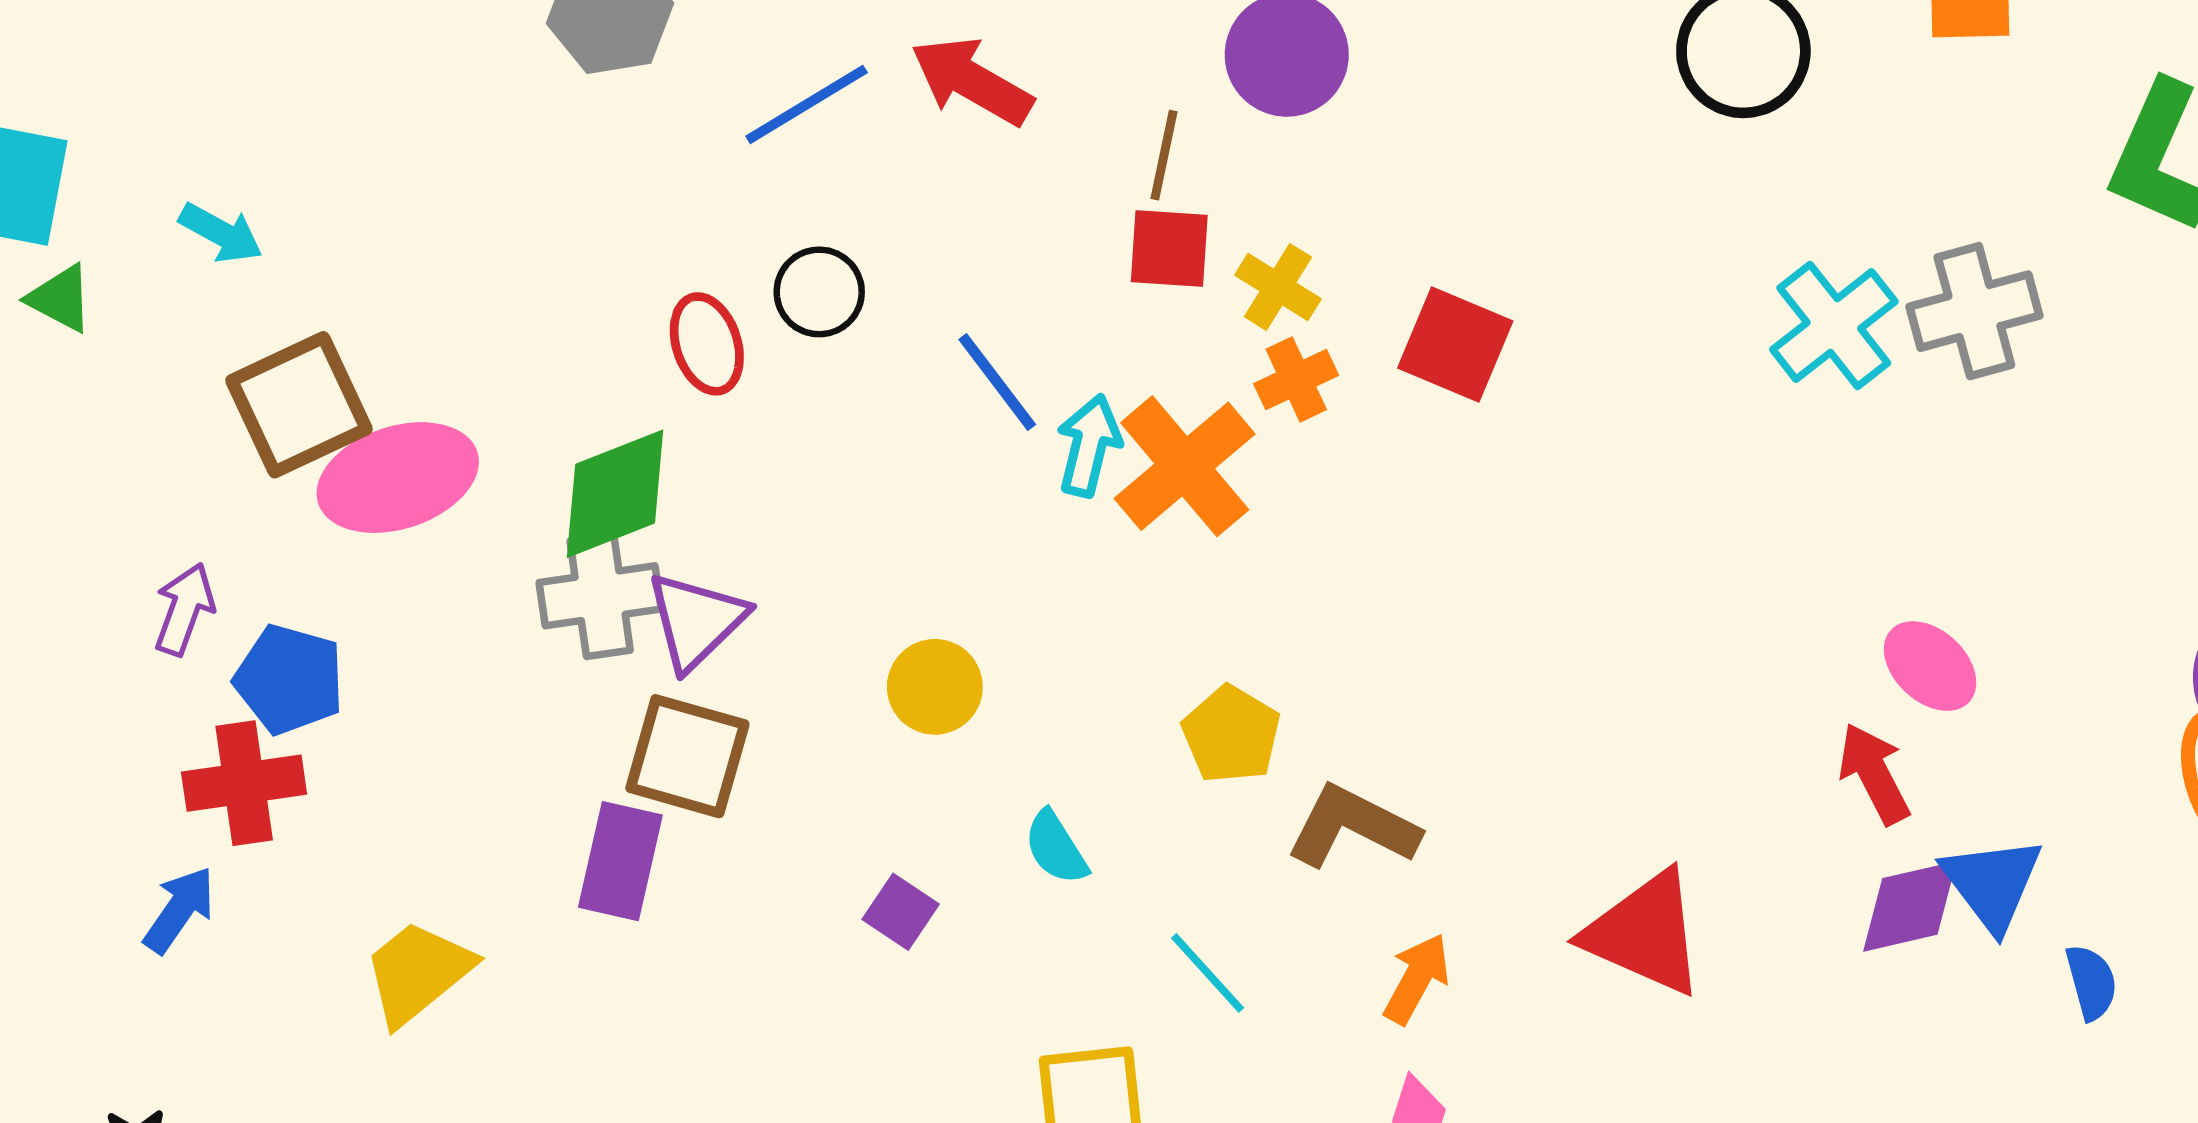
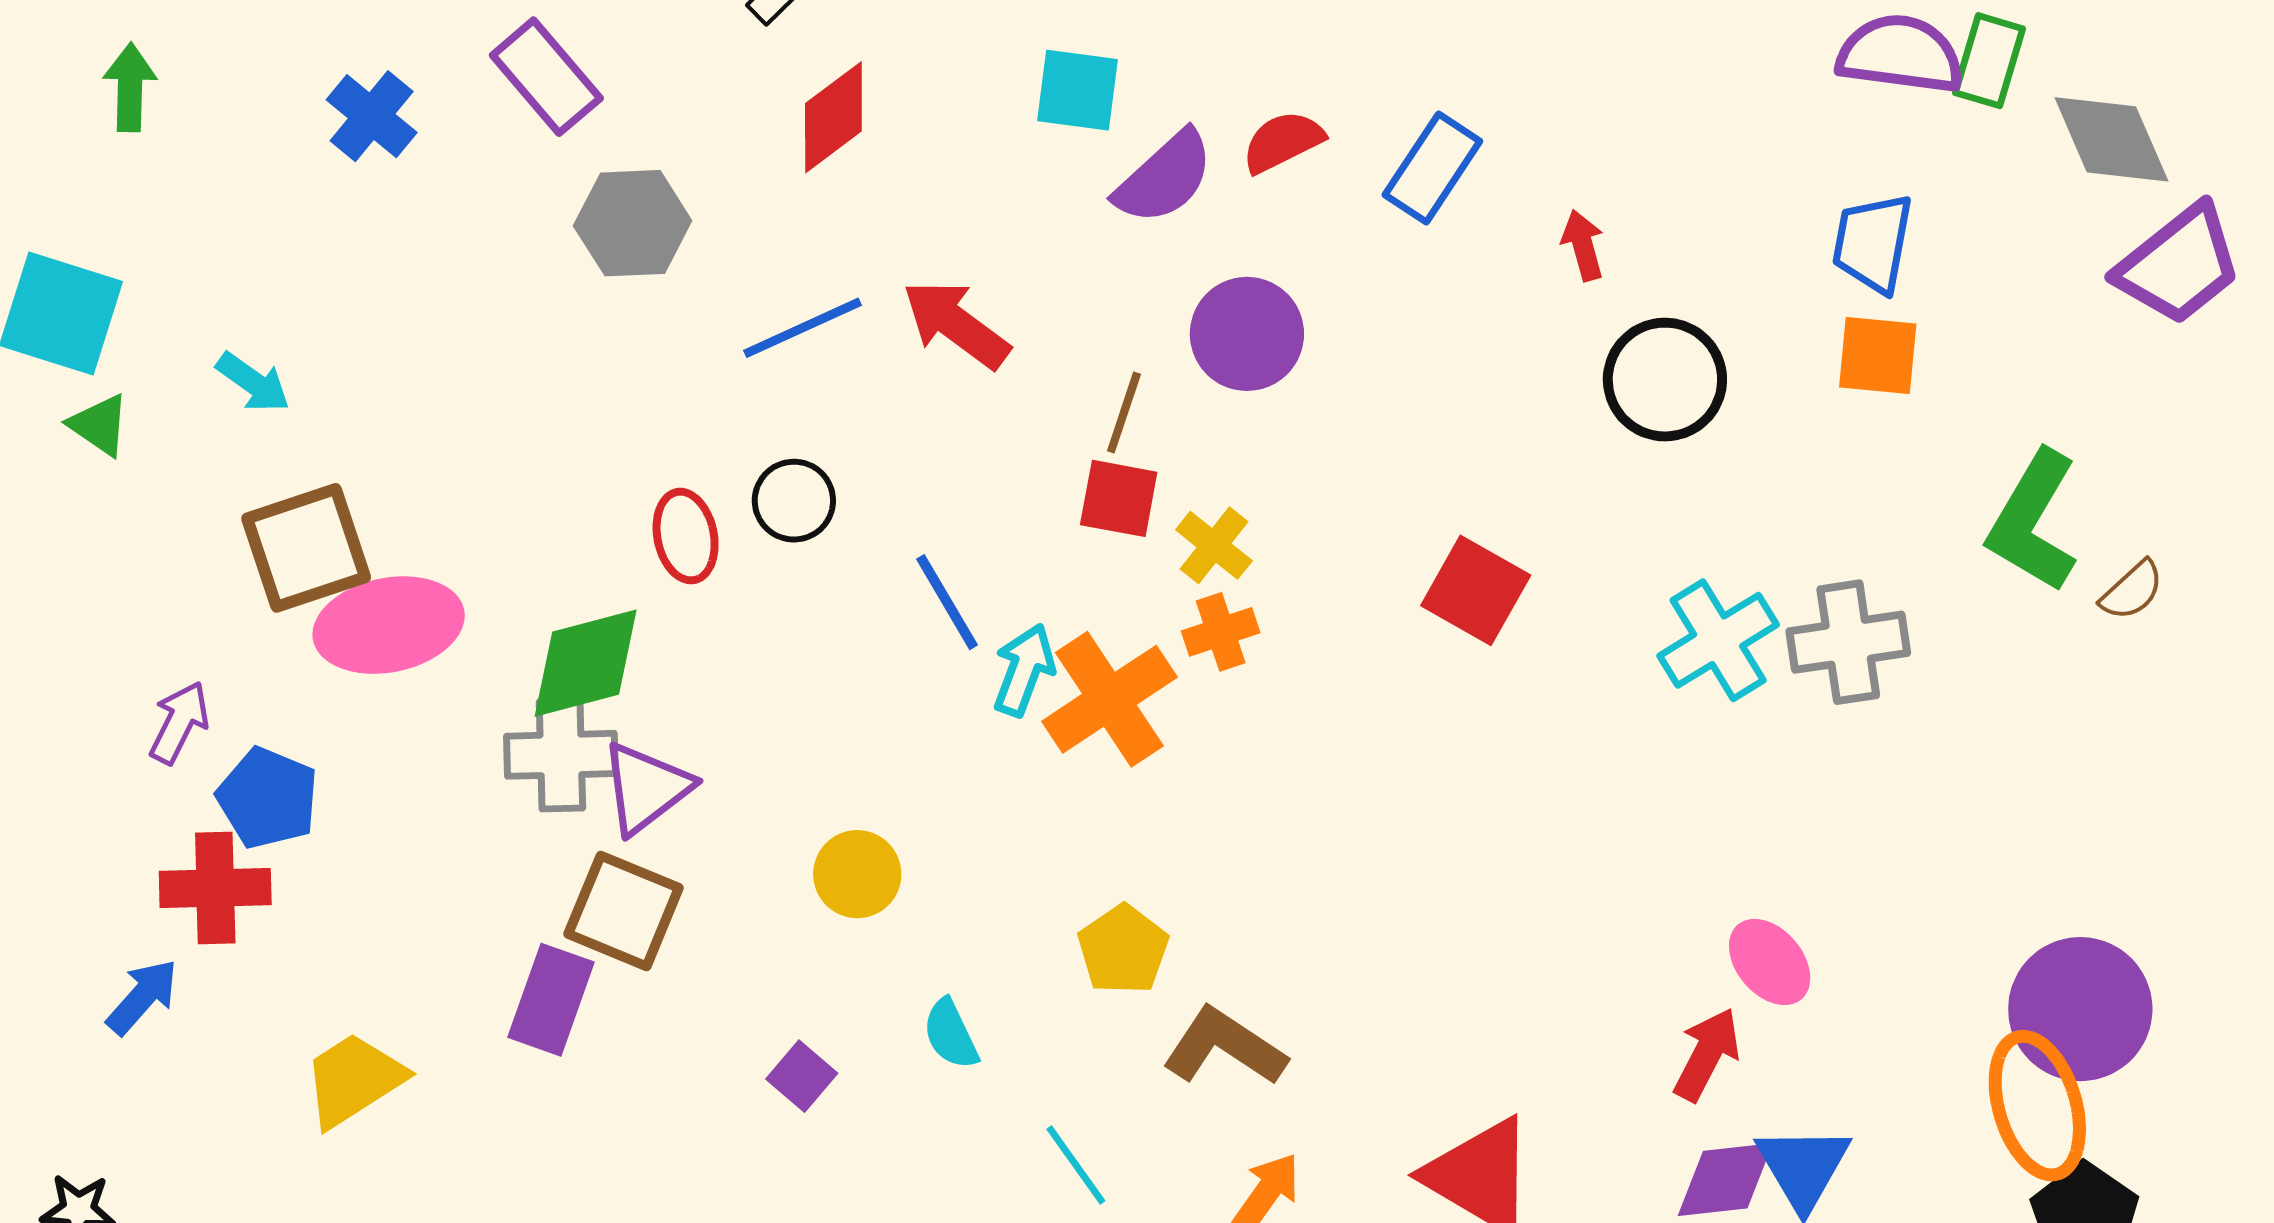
red square: (1455, 344) -> (1476, 590), moved
red arrow: (1874, 774) -> (1707, 1054), turned 48

